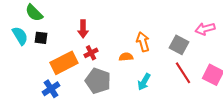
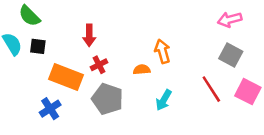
pink arrow: (205, 29) -> (230, 20), moved
gray square: (179, 45) -> (231, 55), moved
orange rectangle: (64, 63) -> (66, 77), turned 48

